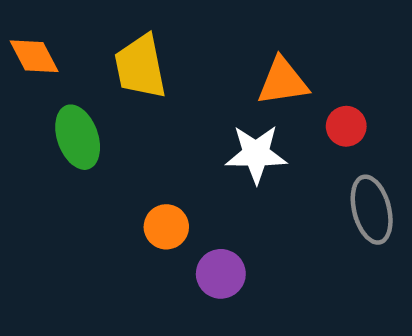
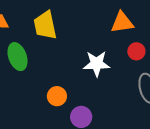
orange triangle: (283, 82) -> (122, 22), moved

